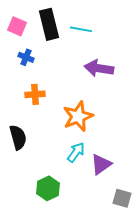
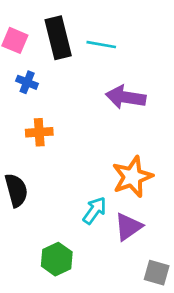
orange star: (78, 116) -> (132, 177), moved

